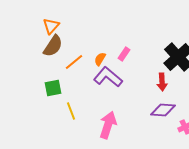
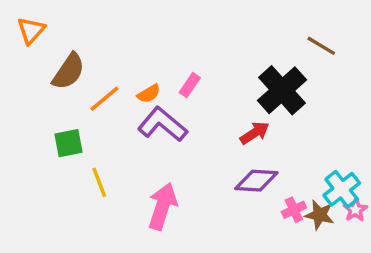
orange triangle: (51, 26) -> (31, 30), moved
orange semicircle: (100, 59) -> (149, 94), turned -152
red arrow: (162, 82) -> (255, 133), turned -120

